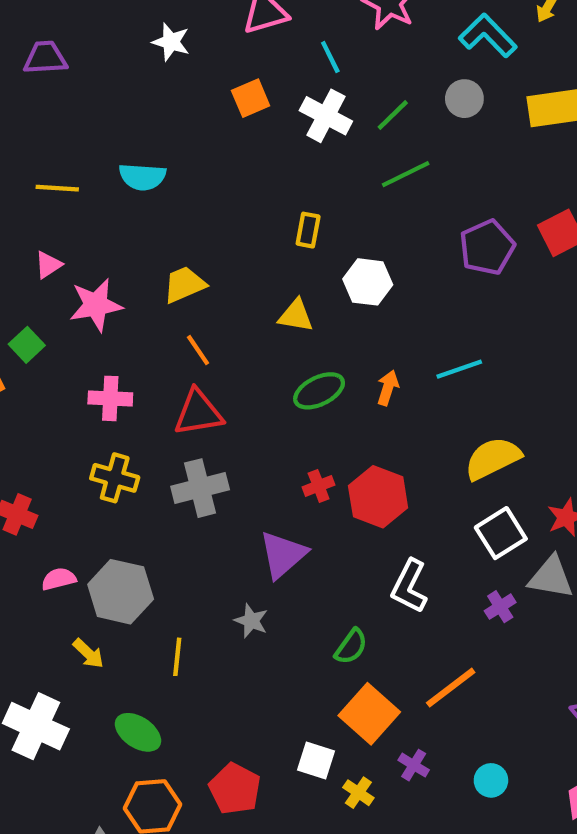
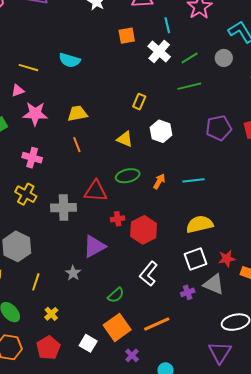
yellow line: (57, 188) -> (28, 68), moved
red triangle: (198, 413) -> (96, 191), moved
yellow cross: (358, 793) -> (51, 314), moved

